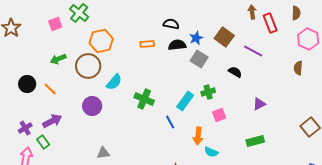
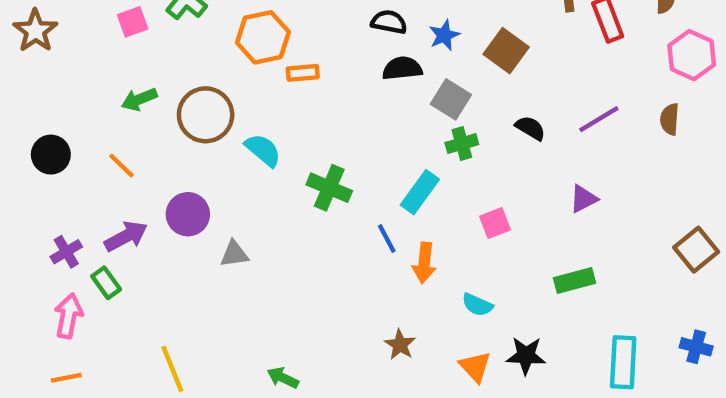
blue star: (196, 38) -> (444, 35), moved
orange hexagon: (101, 41) -> (263, 37), moved
orange rectangle: (147, 44) -> (303, 73), moved
purple line: (253, 51) -> (599, 119), moved, turned -60
cyan semicircle: (114, 82) -> (263, 150), turned -90
black circle: (27, 84) -> (51, 155), moved
green cross: (208, 92) -> (462, 144), moved
purple circle: (92, 106) -> (188, 214), moved
orange arrow: (198, 136) -> (424, 263), moved
gray triangle: (103, 153) -> (234, 254), moved

